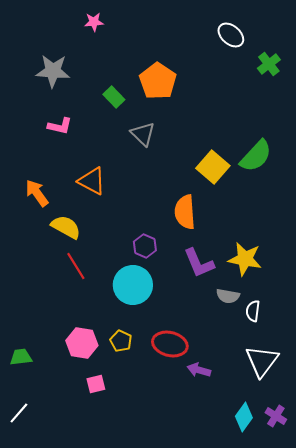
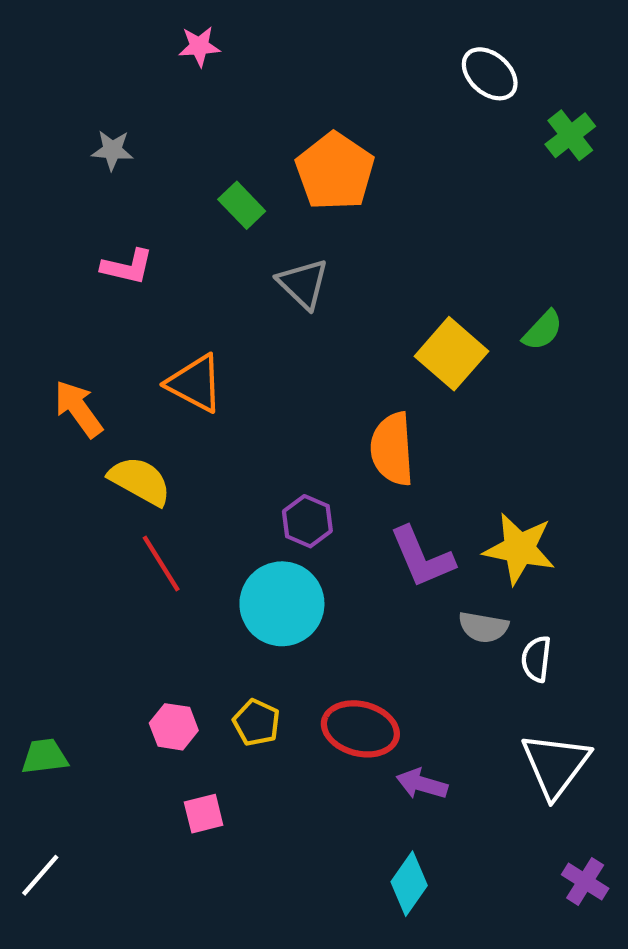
gray star: (53, 71) -> (112, 150), size x0.6
green semicircle: (256, 156) -> (543, 330), size x0.6
pink hexagon: (82, 343) -> (174, 727), size x0.7
cyan diamond: (244, 417) -> (409, 884), moved

